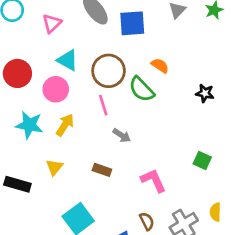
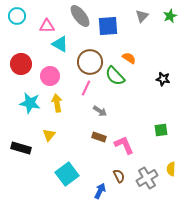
pink triangle: (52, 23) -> (47, 26), turned 42
cyan triangle: (68, 60) -> (60, 44), moved
pink line: (103, 105) -> (86, 88), turned 42
yellow arrow: (65, 125) -> (57, 103), turned -42
green square: (202, 161) -> (161, 130), turned -32
brown rectangle: (102, 170) -> (99, 137), moved

